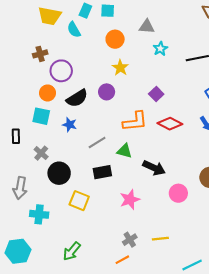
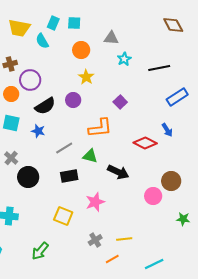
orange circle: (47, 93) -> (11, 94), moved
red diamond: (170, 124) -> (145, 143), moved
pink circle: (178, 193) -> (153, 196), moved
yellow square: (79, 201) -> (63, 216), moved
orange line: (122, 260) -> (112, 259), moved

